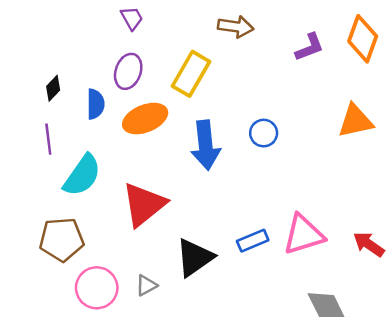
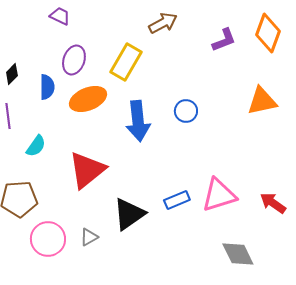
purple trapezoid: (132, 18) -> (60, 16), moved, turned -35
brown arrow: (236, 27) -> (163, 23), turned -36
cyan semicircle: (82, 175) -> (36, 146), size x0.6

